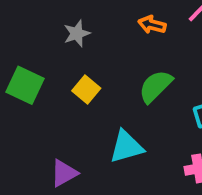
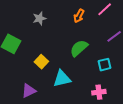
orange arrow: (152, 25) -> (79, 16), turned -80
yellow square: (86, 89) -> (41, 62), moved

